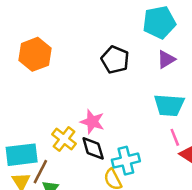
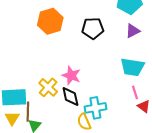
orange hexagon: (35, 54) -> (50, 21), moved
black pentagon: (115, 60) -> (93, 28), turned -30
brown line: (40, 172) -> (28, 112), turned -30

